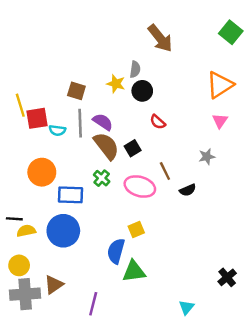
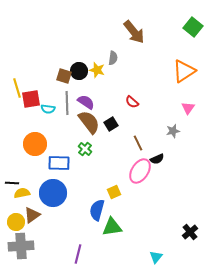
black circle: (142, 91) -> (79, 71), moved
pink triangle: (220, 121) -> (188, 108), moved
pink ellipse: (140, 187) -> (140, 171), moved, turned -75
brown triangle: (54, 285) -> (32, 215), moved

